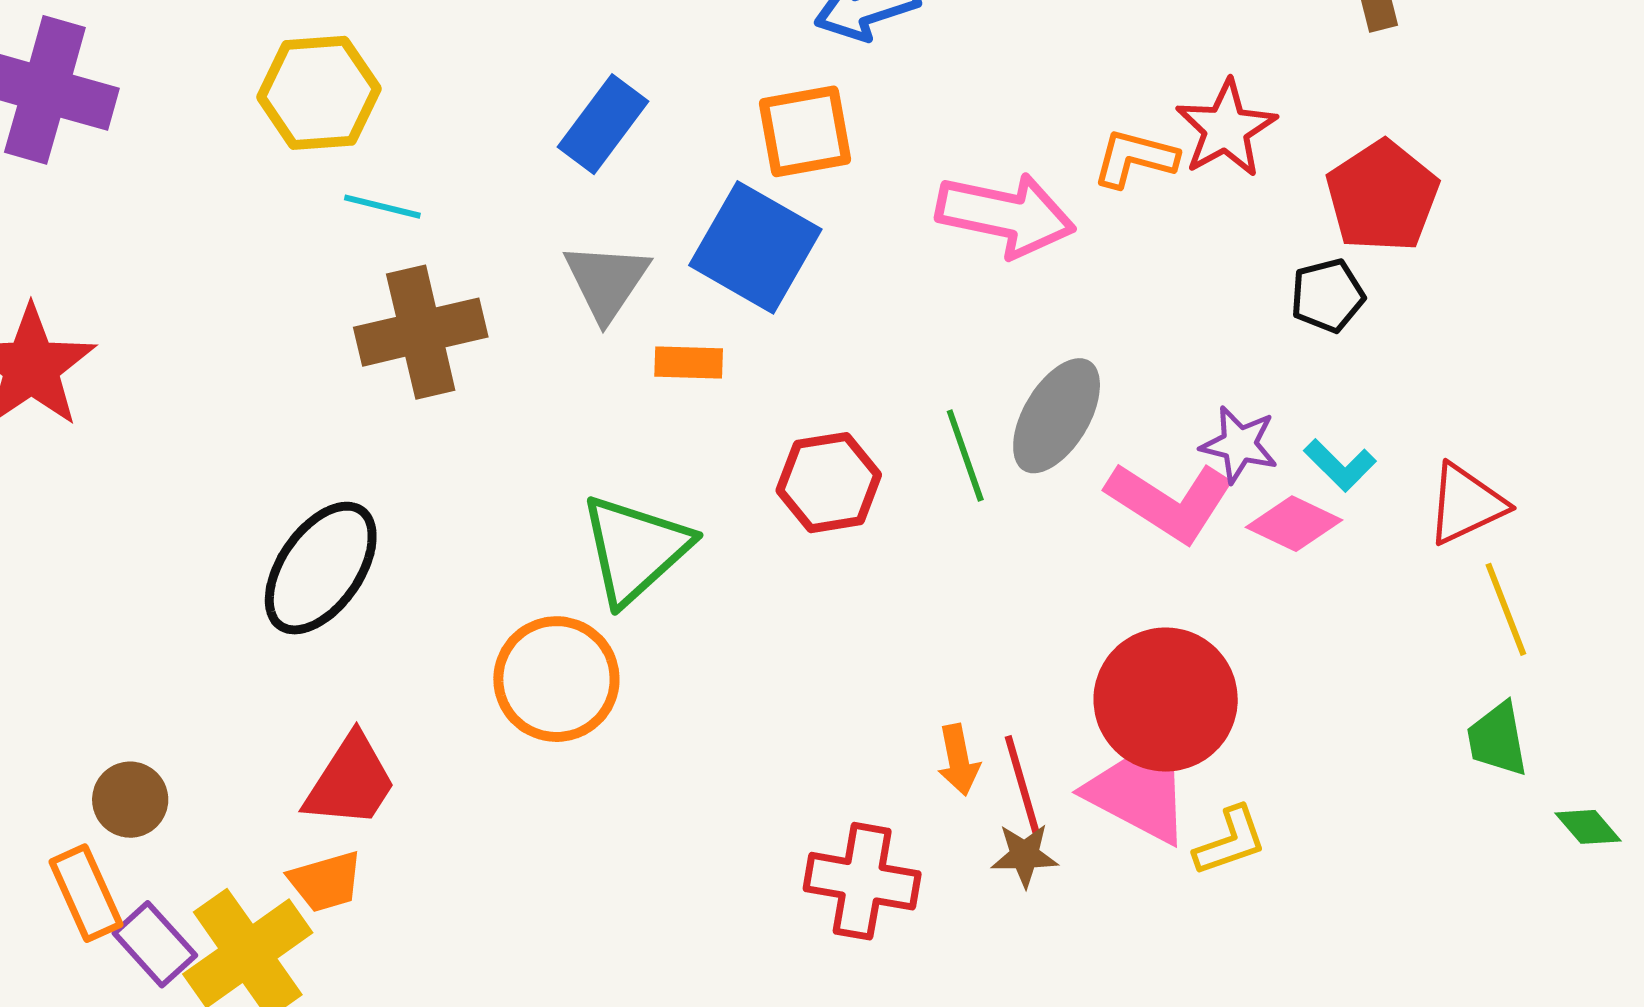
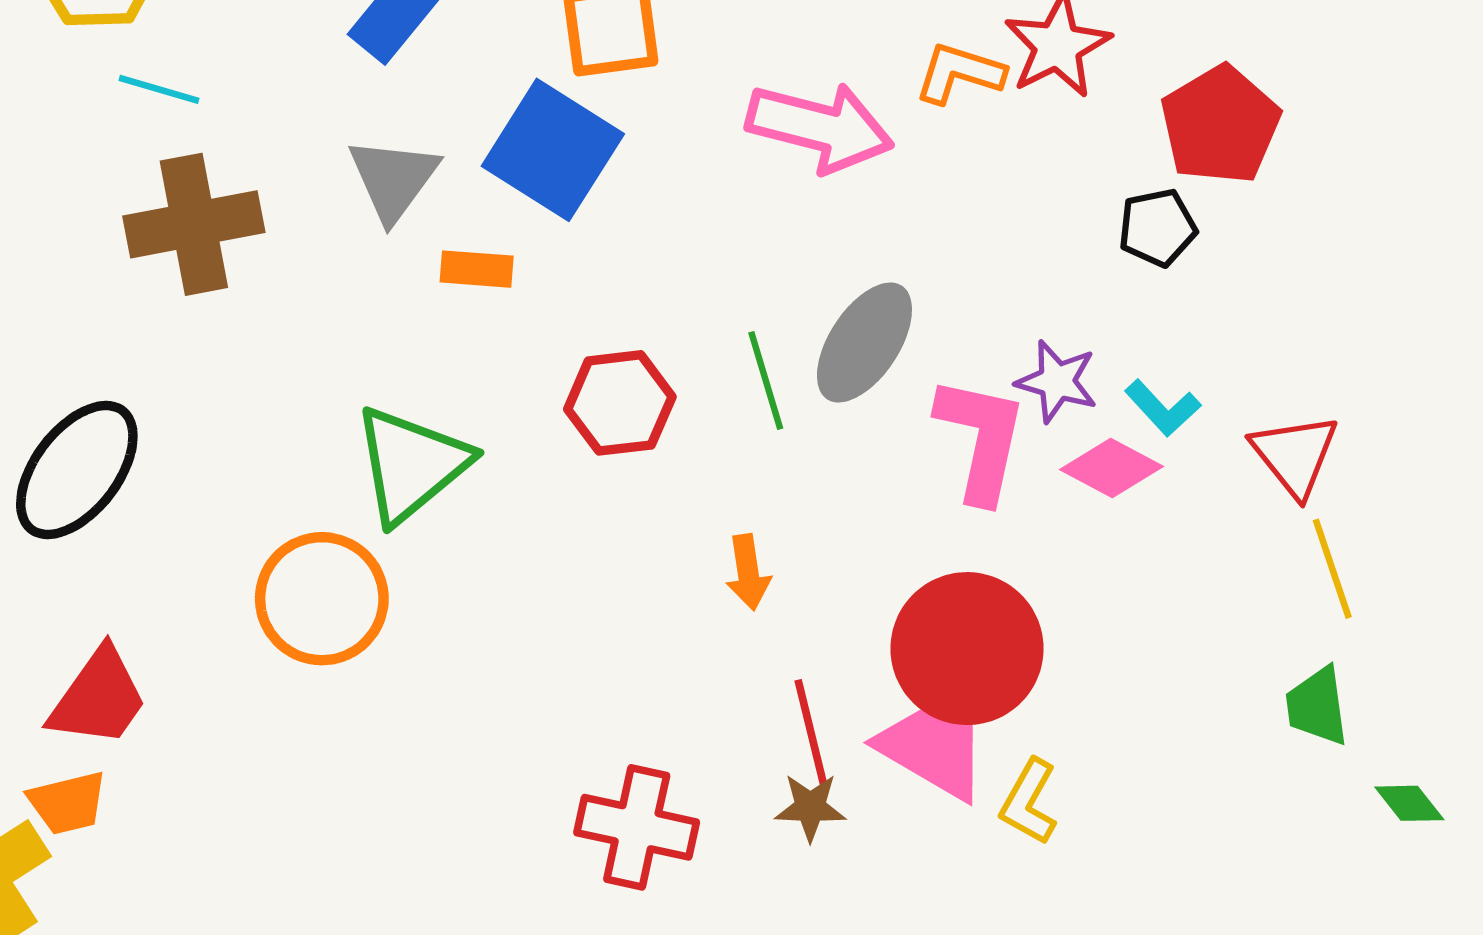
pink L-shape: (1170, 502) -> (981, 439), turned -113
red triangle: (1466, 504) -> (1295, 455), turned -46
orange arrow: (958, 760) -> (748, 572), moved
yellow L-shape: (1230, 841) -> (1029, 802), turned 136

